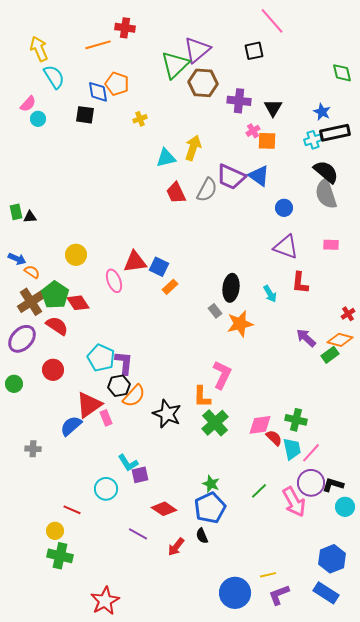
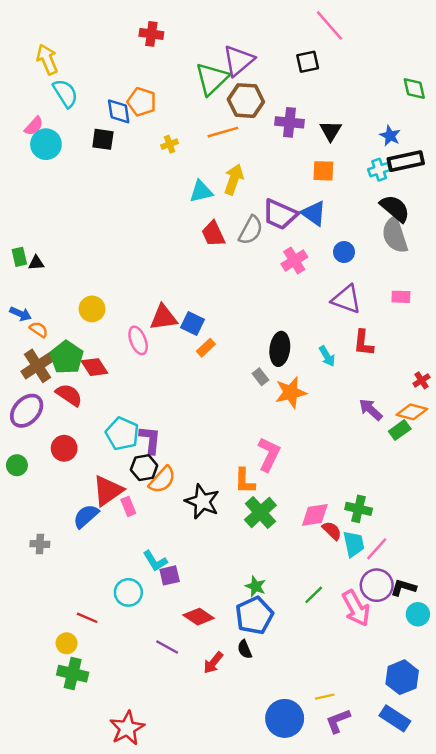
orange line: (98, 45) -> (223, 132), moved
cyan circle: (38, 119) -> (46, 144), size x1.6
pink cross: (253, 131) -> (294, 260), moved, size x1.5

